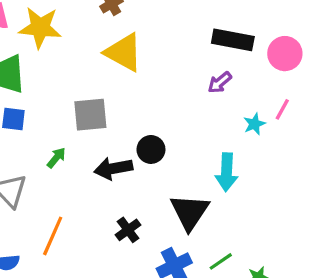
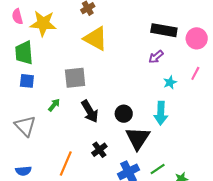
cyan star: (254, 124) -> (170, 82), moved
black circle: (151, 149) -> (124, 114), moved
black arrow: (113, 168) -> (90, 111), turned -110
orange line: (53, 236) -> (66, 163), moved

